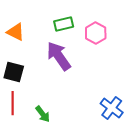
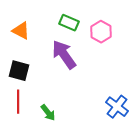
green rectangle: (64, 24) -> (69, 23), turned 36

